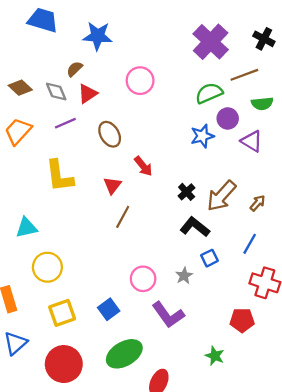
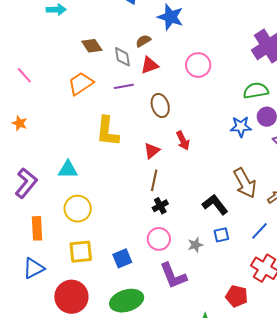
black cross: (187, 192) -> (160, 206), moved
brown arrow: (221, 196) -> (245, 183), turned -84
brown line: (123, 217) -> (154, 180), turned -30

